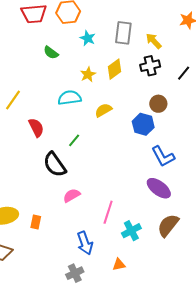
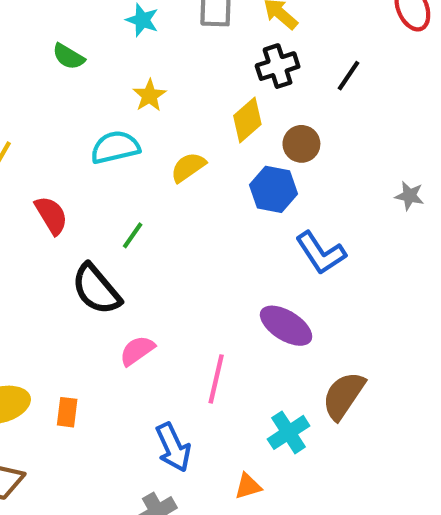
yellow diamond: (115, 69) -> (247, 120), moved
purple ellipse: (159, 188) -> (286, 326), moved
cyan cross: (131, 231) -> (289, 432), moved

